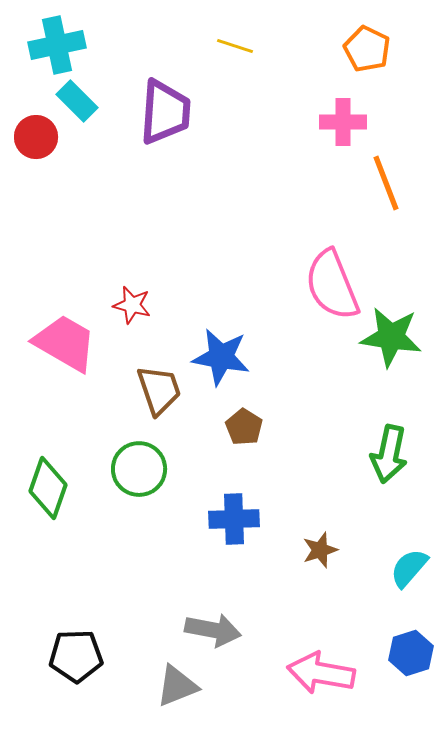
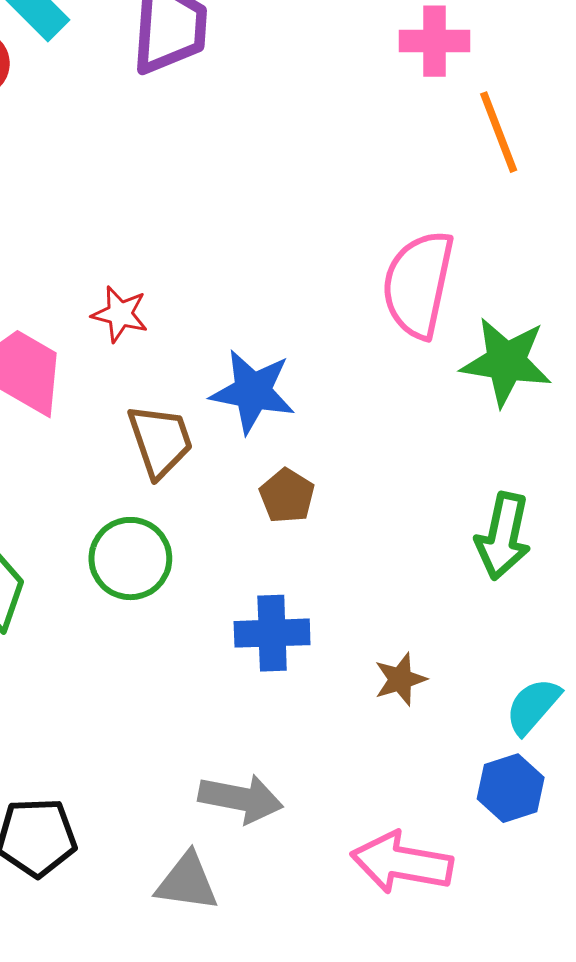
pink semicircle: (332, 285) -> (418, 284), turned 34
blue hexagon: (411, 653) -> (511, 788), moved
gray triangle: (177, 686) -> (187, 882), turned 30

